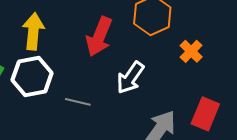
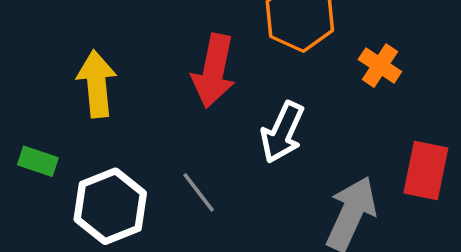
white hexagon: (32, 76) -> (110, 206), moved
gray line: (78, 102) -> (199, 192), turned 50

